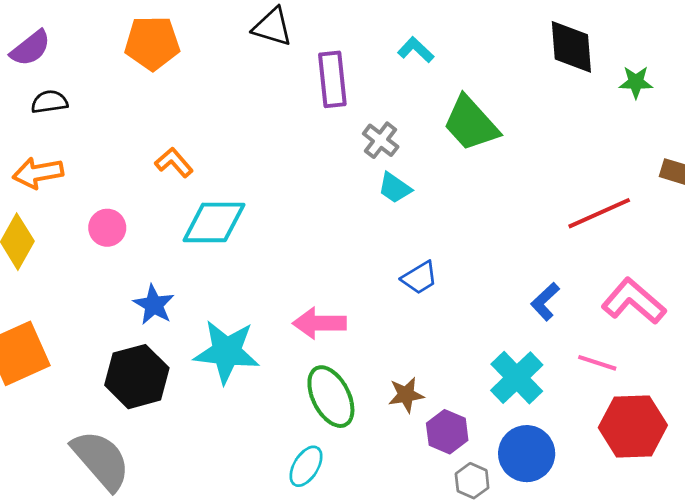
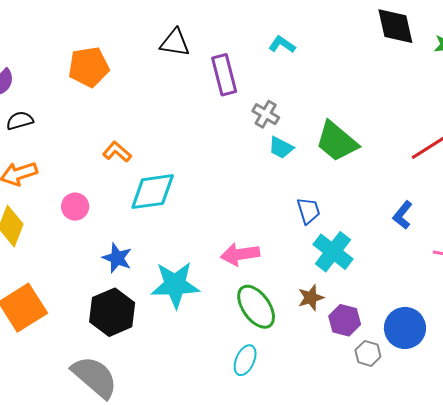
green trapezoid: (471, 124) -> (337, 141), moved
blue trapezoid: (419, 278) -> (308, 211), turned -68
cyan cross: (517, 378) -> (333, 252), moved

